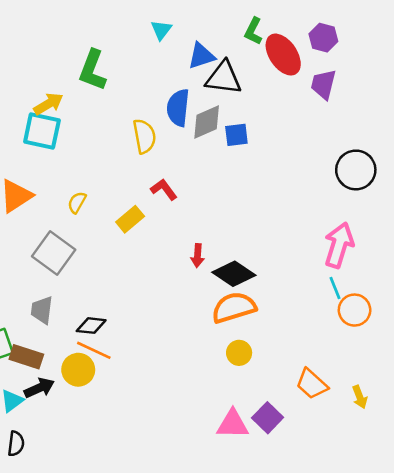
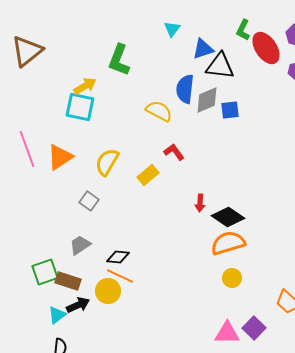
yellow semicircle: (144, 136) -> (159, 111), turned -52
yellow semicircle: (77, 202) -> (107, 162), size x1.6
gray square: (54, 253) -> (89, 201), size x0.6
gray trapezoid: (42, 310) -> (80, 245), turned 50

